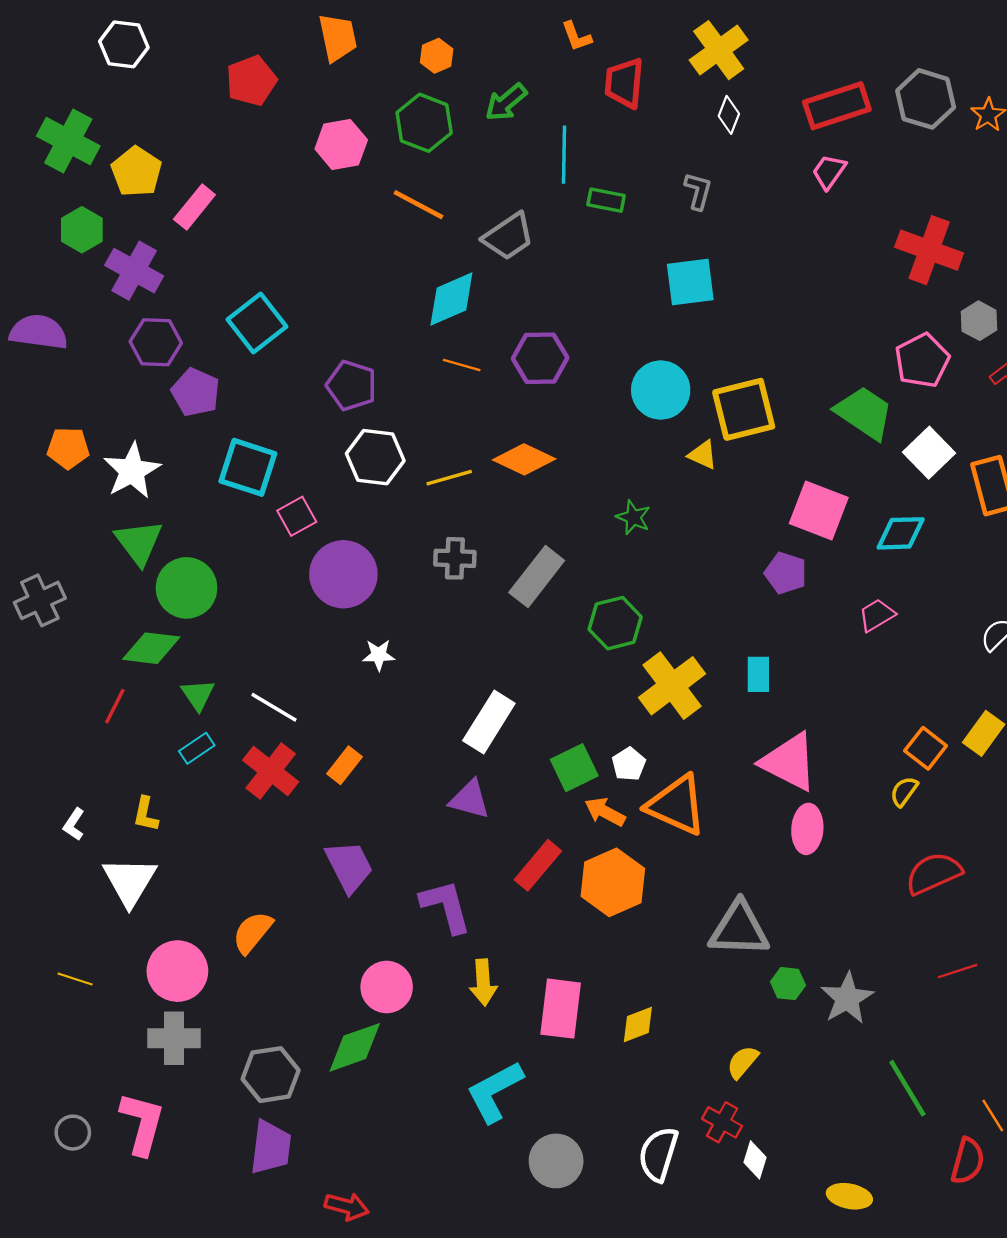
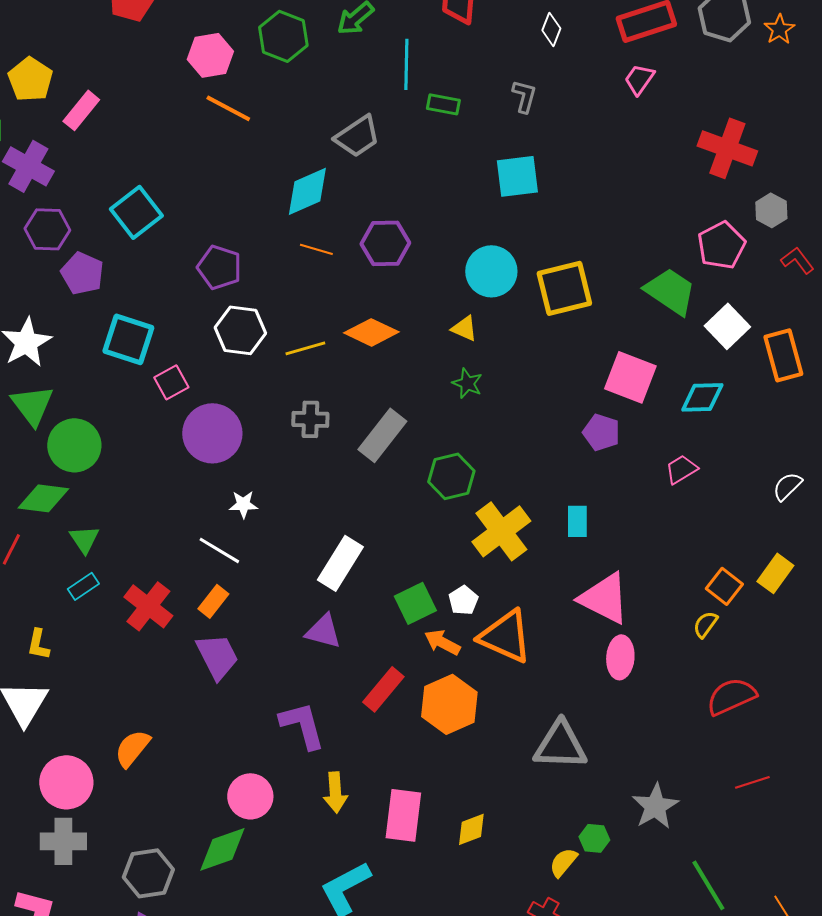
orange line: (418, 205) -> (228, 108), moved
yellow triangle: (703, 455) -> (464, 328), moved
white line: (274, 707) -> (219, 550), moved
purple trapezoid: (349, 866) -> (217, 656), moved
green hexagon: (788, 984) -> (594, 838), moved

